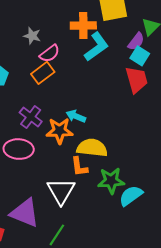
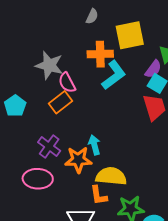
gray star: (32, 36) -> (49, 65), size x1.6
pink semicircle: (50, 53) -> (67, 83), turned 100
cyan arrow: (76, 116) -> (94, 145), turned 54

